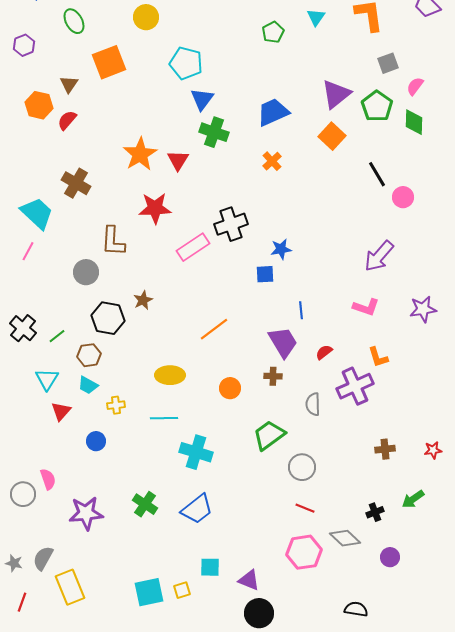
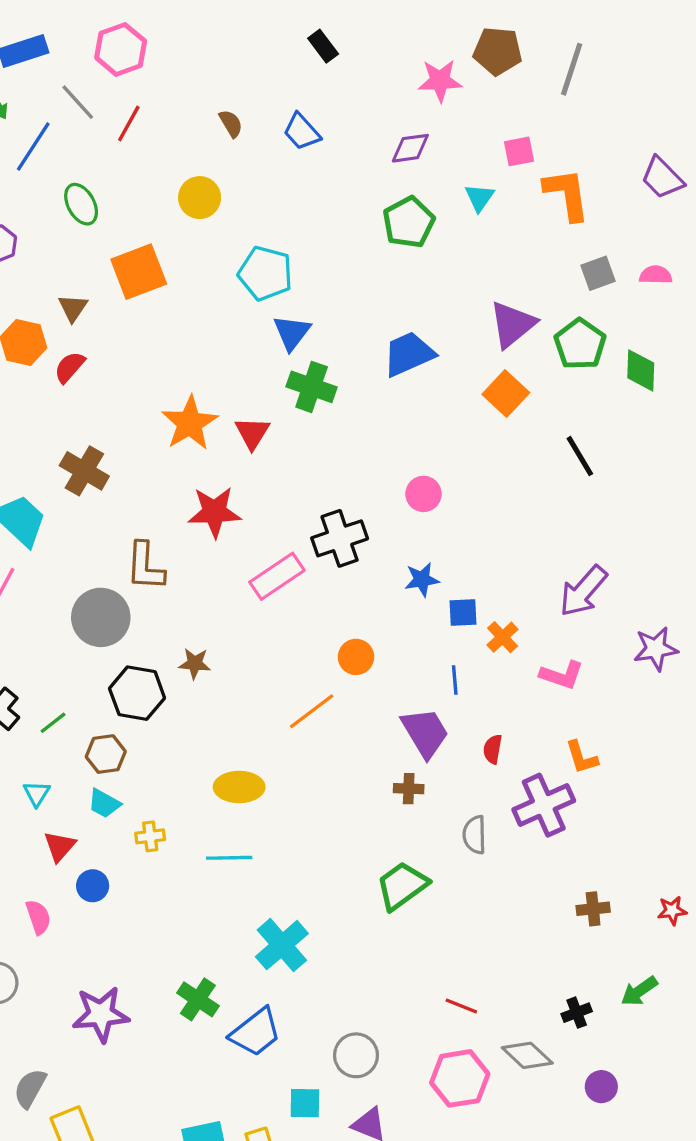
green pentagon: (273, 32) -> (409, 222), size x1.4
pink semicircle: (415, 86) -> (656, 275), moved, turned 54
orange cross: (272, 161) -> (503, 637), moved
pink circle: (403, 197) -> (424, 494), moved
gray circle: (86, 272) -> (101, 617), size x1.4
blue square: (265, 274) -> (463, 612), moved
brown star: (143, 300) -> (195, 664), turned 30
purple star: (423, 309) -> (656, 649), moved
red semicircle: (324, 352) -> (493, 749), turned -42
cyan triangle: (47, 379) -> (37, 794), size x0.7
orange circle: (230, 388) -> (356, 657), moved
blue circle: (96, 441) -> (93, 886), moved
cyan cross: (196, 452) -> (282, 945), moved, turned 32
gray circle: (302, 467) -> (356, 1055), moved
pink semicircle: (48, 479) -> (38, 917), moved
blue trapezoid: (197, 509) -> (256, 1032), moved

